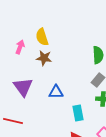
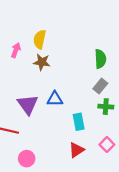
yellow semicircle: (42, 37) -> (40, 39), turned 30
purple triangle: (23, 87) -> (28, 104), moved

